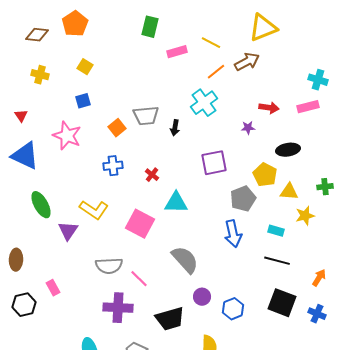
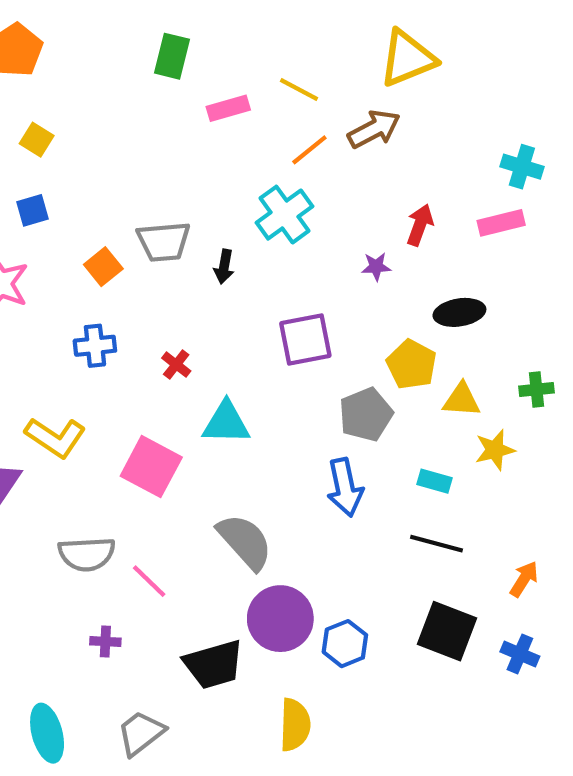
red arrow: (269, 108) -> (420, 225), turned -78
purple circle: (202, 297) -> (280, 619), size x1.8
purple cross: (118, 308) -> (105, 641), size x0.5

